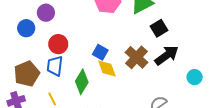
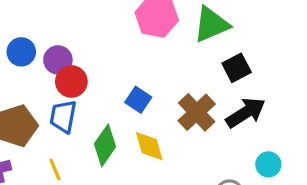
purple circle: (46, 13) -> (58, 60), moved
yellow diamond: (107, 68) -> (149, 146), moved
cyan circle: (195, 77) -> (268, 164), moved

